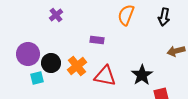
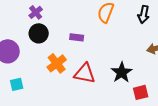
black circle: (51, 63) -> (39, 33), moved
cyan square: (37, 78) -> (17, 84), moved

